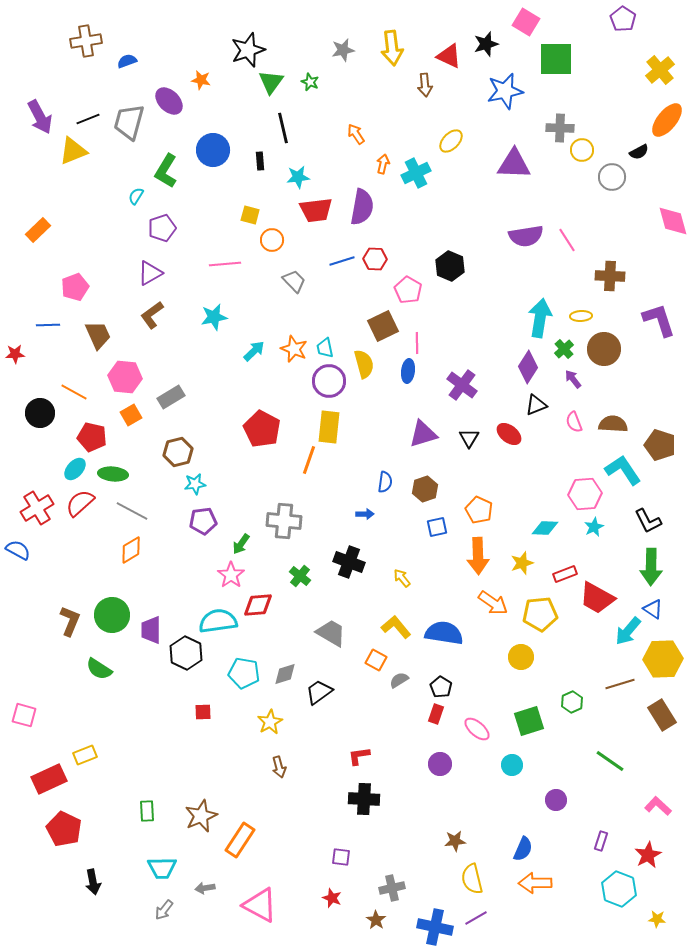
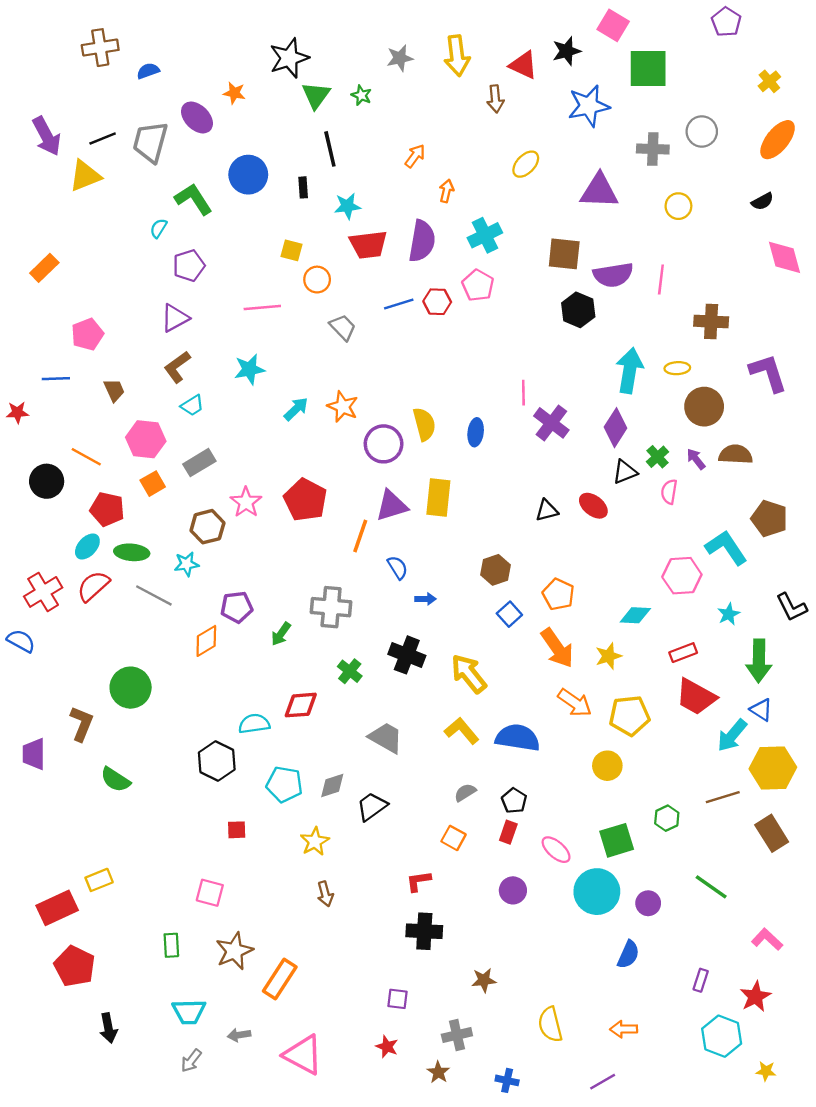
yellow cross: (660, 70) -> (769, 81), size x0.7
orange arrow: (356, 134) -> (415, 156), turned 70
yellow circle: (582, 150) -> (678, 206), moved
black semicircle: (639, 152) -> (762, 201), moved
green L-shape: (166, 171) -> (193, 199), turned 116
cyan cross: (416, 173) -> (485, 235), moved
gray circle: (612, 177) -> (702, 131), moved
pink line: (567, 240) -> (661, 280), turned 40
black hexagon: (450, 266) -> (578, 310), moved
pink pentagon: (408, 290) -> (478, 285), moved
brown square: (383, 326) -> (564, 254), moved, turned 32
brown trapezoid: (98, 335) -> (114, 390), size x0.7
pink line: (417, 343) -> (523, 393), moved
cyan trapezoid: (325, 348) -> (192, 405), moved, turned -110
green cross: (564, 349) -> (657, 457), moved
purple arrow: (573, 379) -> (696, 459), moved
purple cross: (462, 385) -> (551, 423), moved
pink semicircle: (574, 422) -> (669, 492), turned 30
brown semicircle: (613, 424) -> (736, 454), moved
yellow rectangle: (329, 427) -> (438, 498), moved
purple triangle: (423, 434) -> (392, 506), moved
black triangle: (469, 438) -> (547, 510), turned 45
blue semicircle: (385, 482) -> (398, 567), moved, turned -40
cyan star: (195, 484) -> (186, 564), moved
black L-shape: (648, 521) -> (792, 607), moved
blue square: (437, 527) -> (509, 614), turned -30
cyan star: (594, 527) -> (729, 614), moved
orange diamond: (131, 550) -> (206, 641), moved
orange arrow: (478, 556) -> (557, 648), turned -33
red rectangle: (565, 574) -> (683, 653), moved
pink star: (231, 575) -> (246, 502), moved
yellow arrow: (402, 578) -> (469, 674), size x1.8
green circle: (112, 615) -> (131, 688), moved
cyan semicircle: (218, 621) -> (254, 724), size x0.7
purple trapezoid: (151, 630) -> (34, 754), moved
orange square: (376, 660) -> (453, 838), moved
pink square: (24, 715) -> (210, 893), moved
cyan circle: (512, 765) -> (597, 892), size x1.8
purple circle: (556, 800) -> (648, 903), moved
brown star: (455, 841) -> (484, 980), moved
blue semicircle: (523, 849) -> (628, 955), moved
orange arrow: (535, 883) -> (624, 1029), size x0.7
purple line: (476, 918) -> (603, 1082), moved
blue cross: (435, 927) -> (507, 1080), size x0.6

